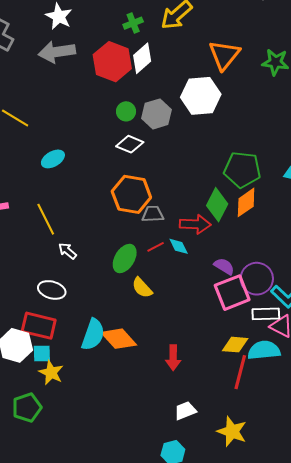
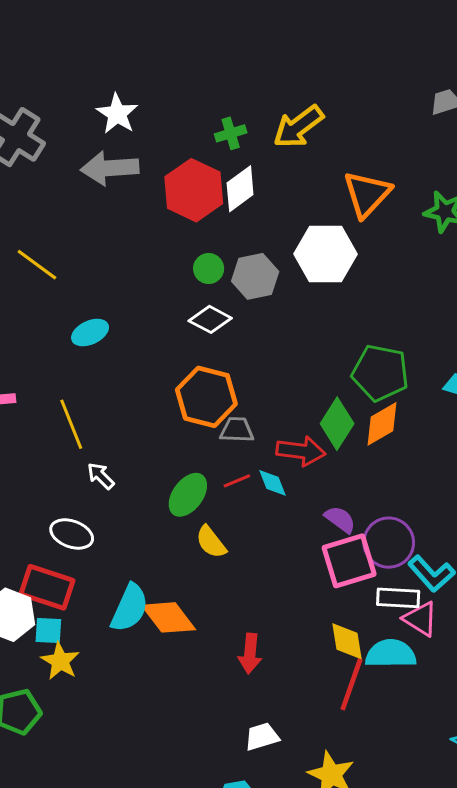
yellow diamond: (235, 345) -> (347, 641), turned 72

